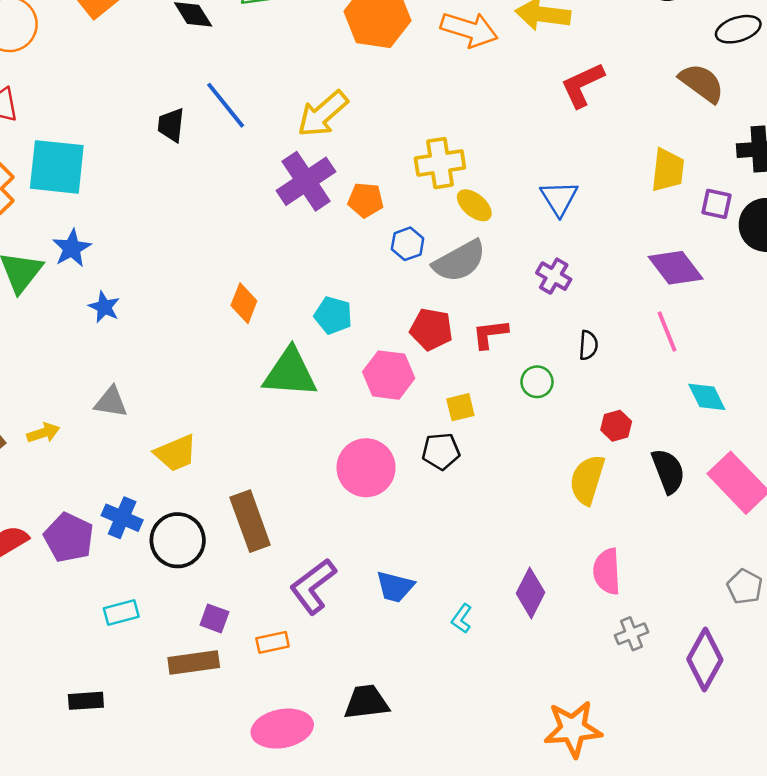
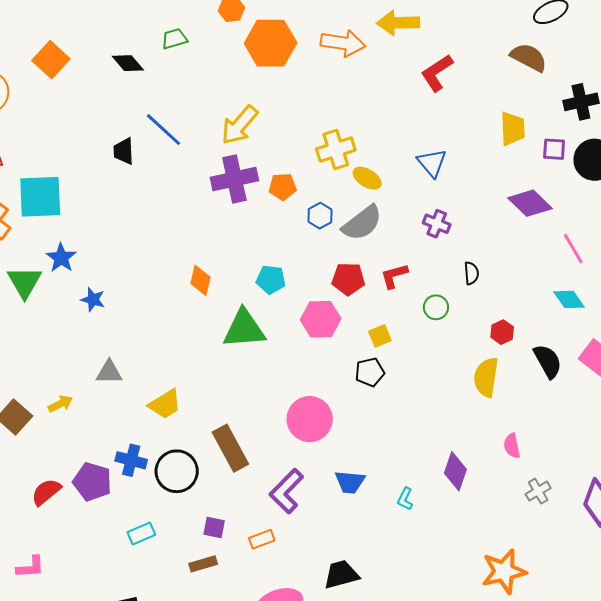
purple cross: (306, 181) -> (234, 179), turned 30
pink line: (667, 331) -> (573, 249), moved
pink circle: (366, 468) -> (310, 419), moved
pink semicircle: (607, 571) -> (512, 446), size x0.7
brown rectangle: (194, 663) -> (203, 564), size x0.7

